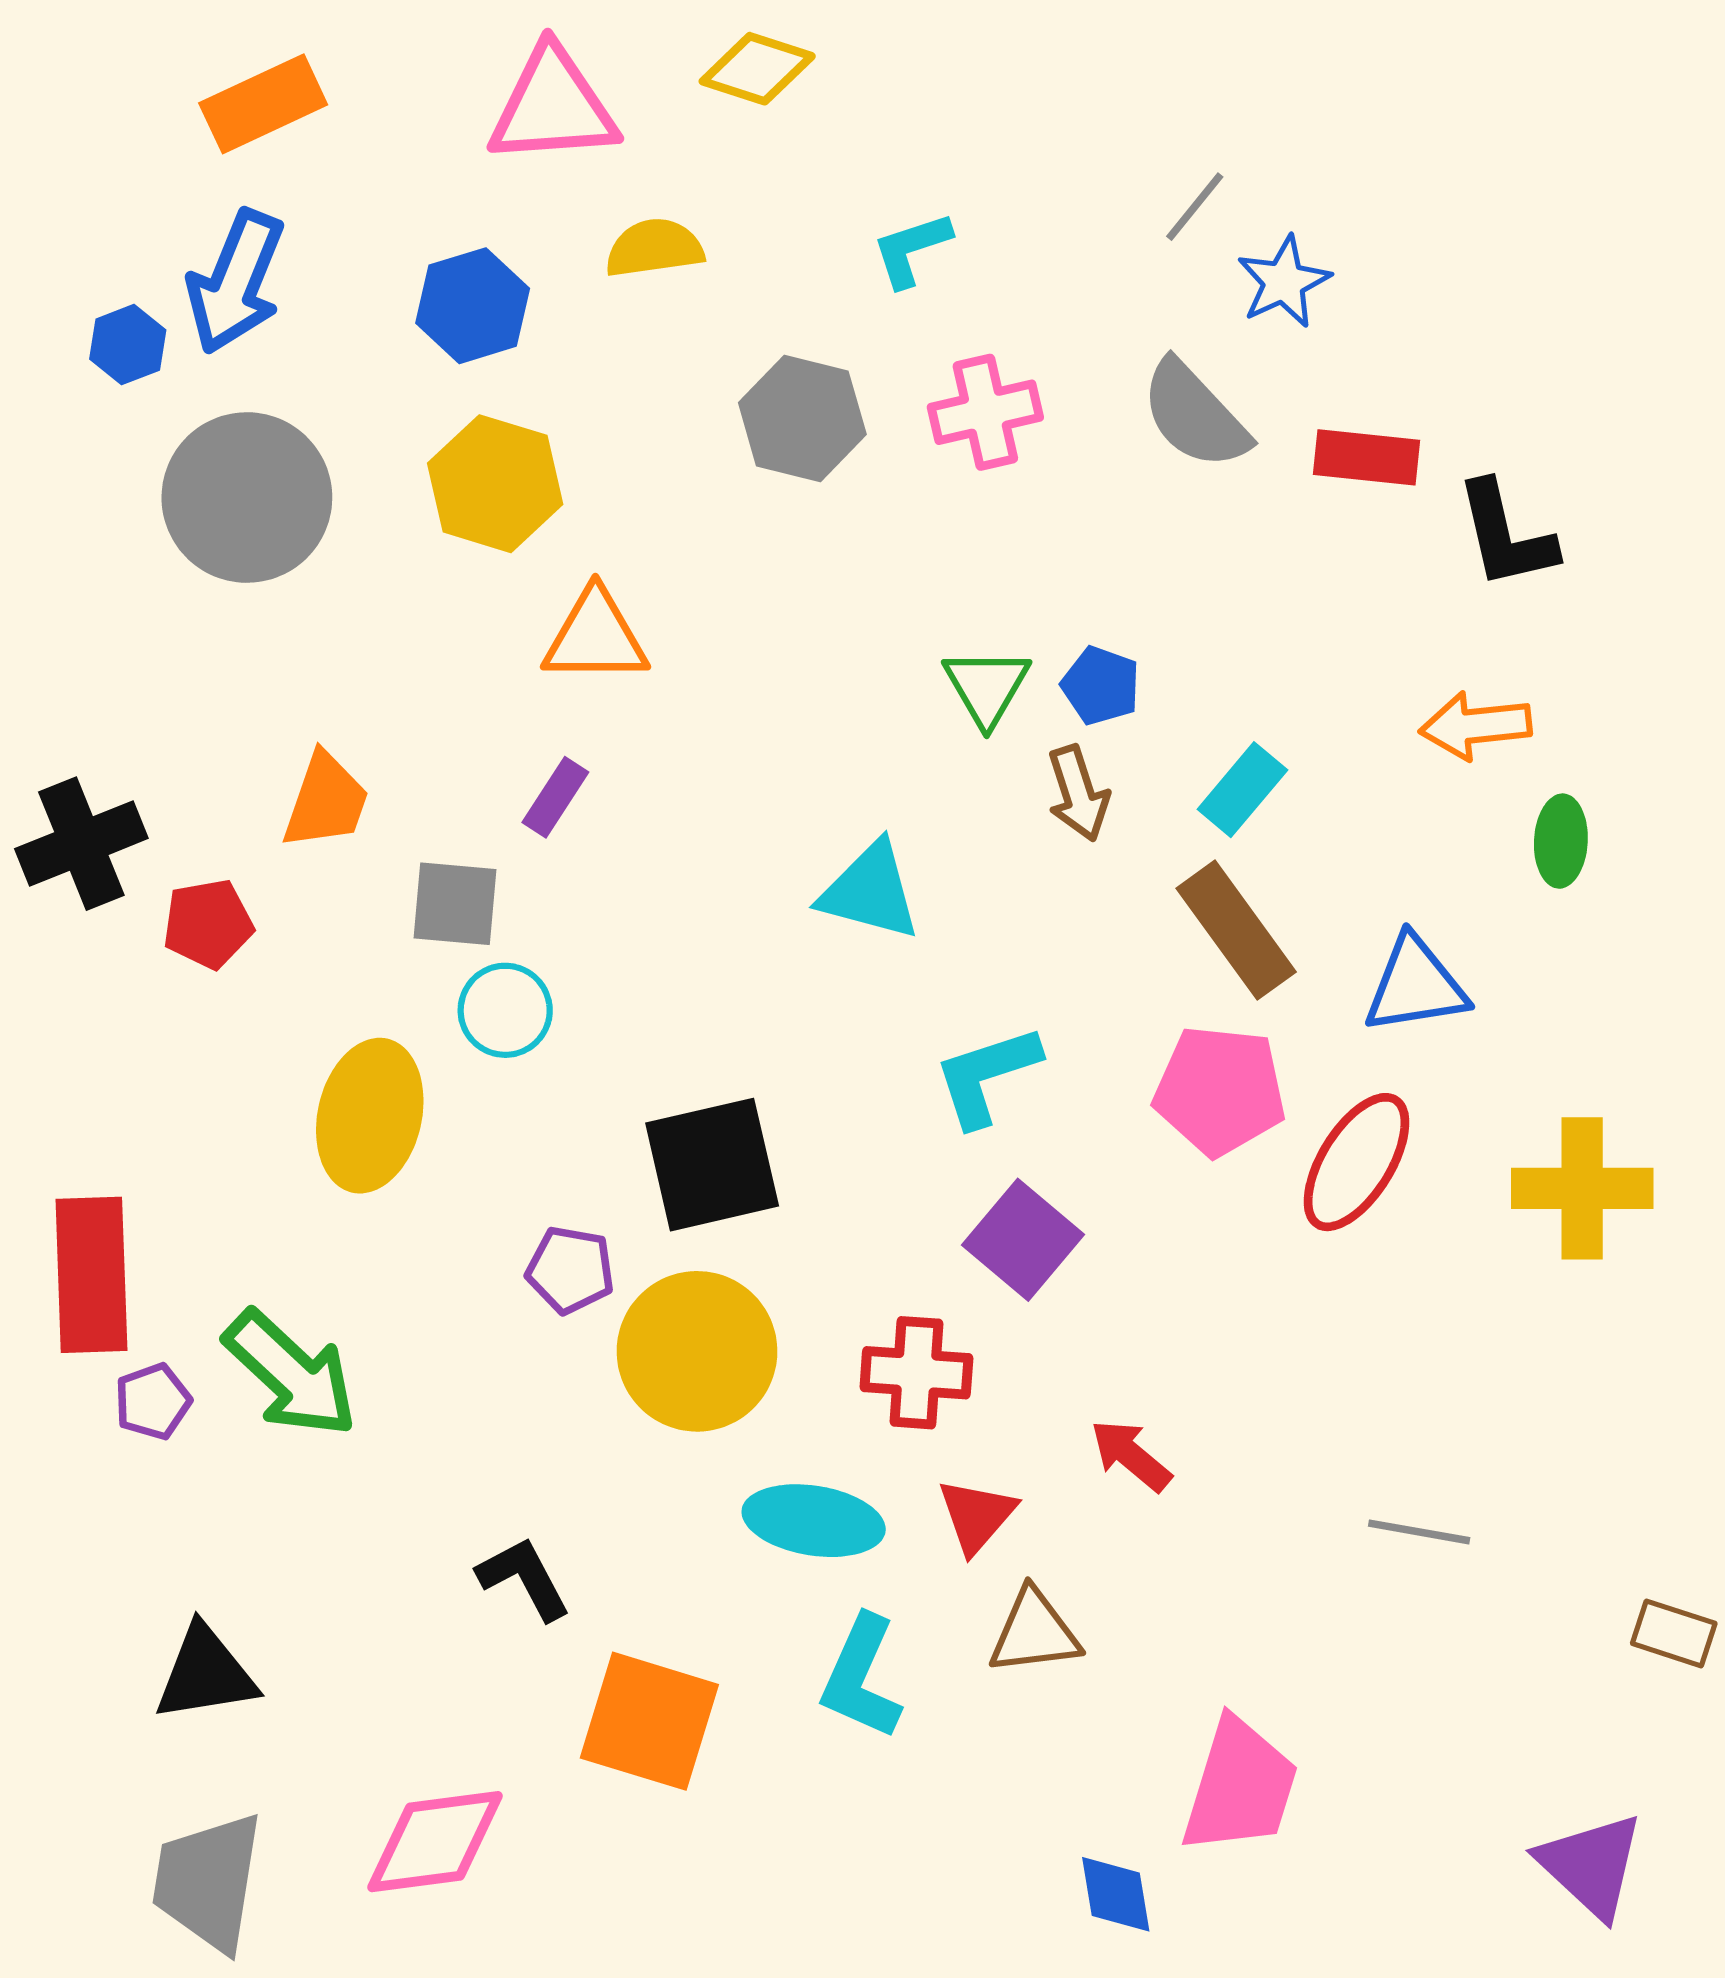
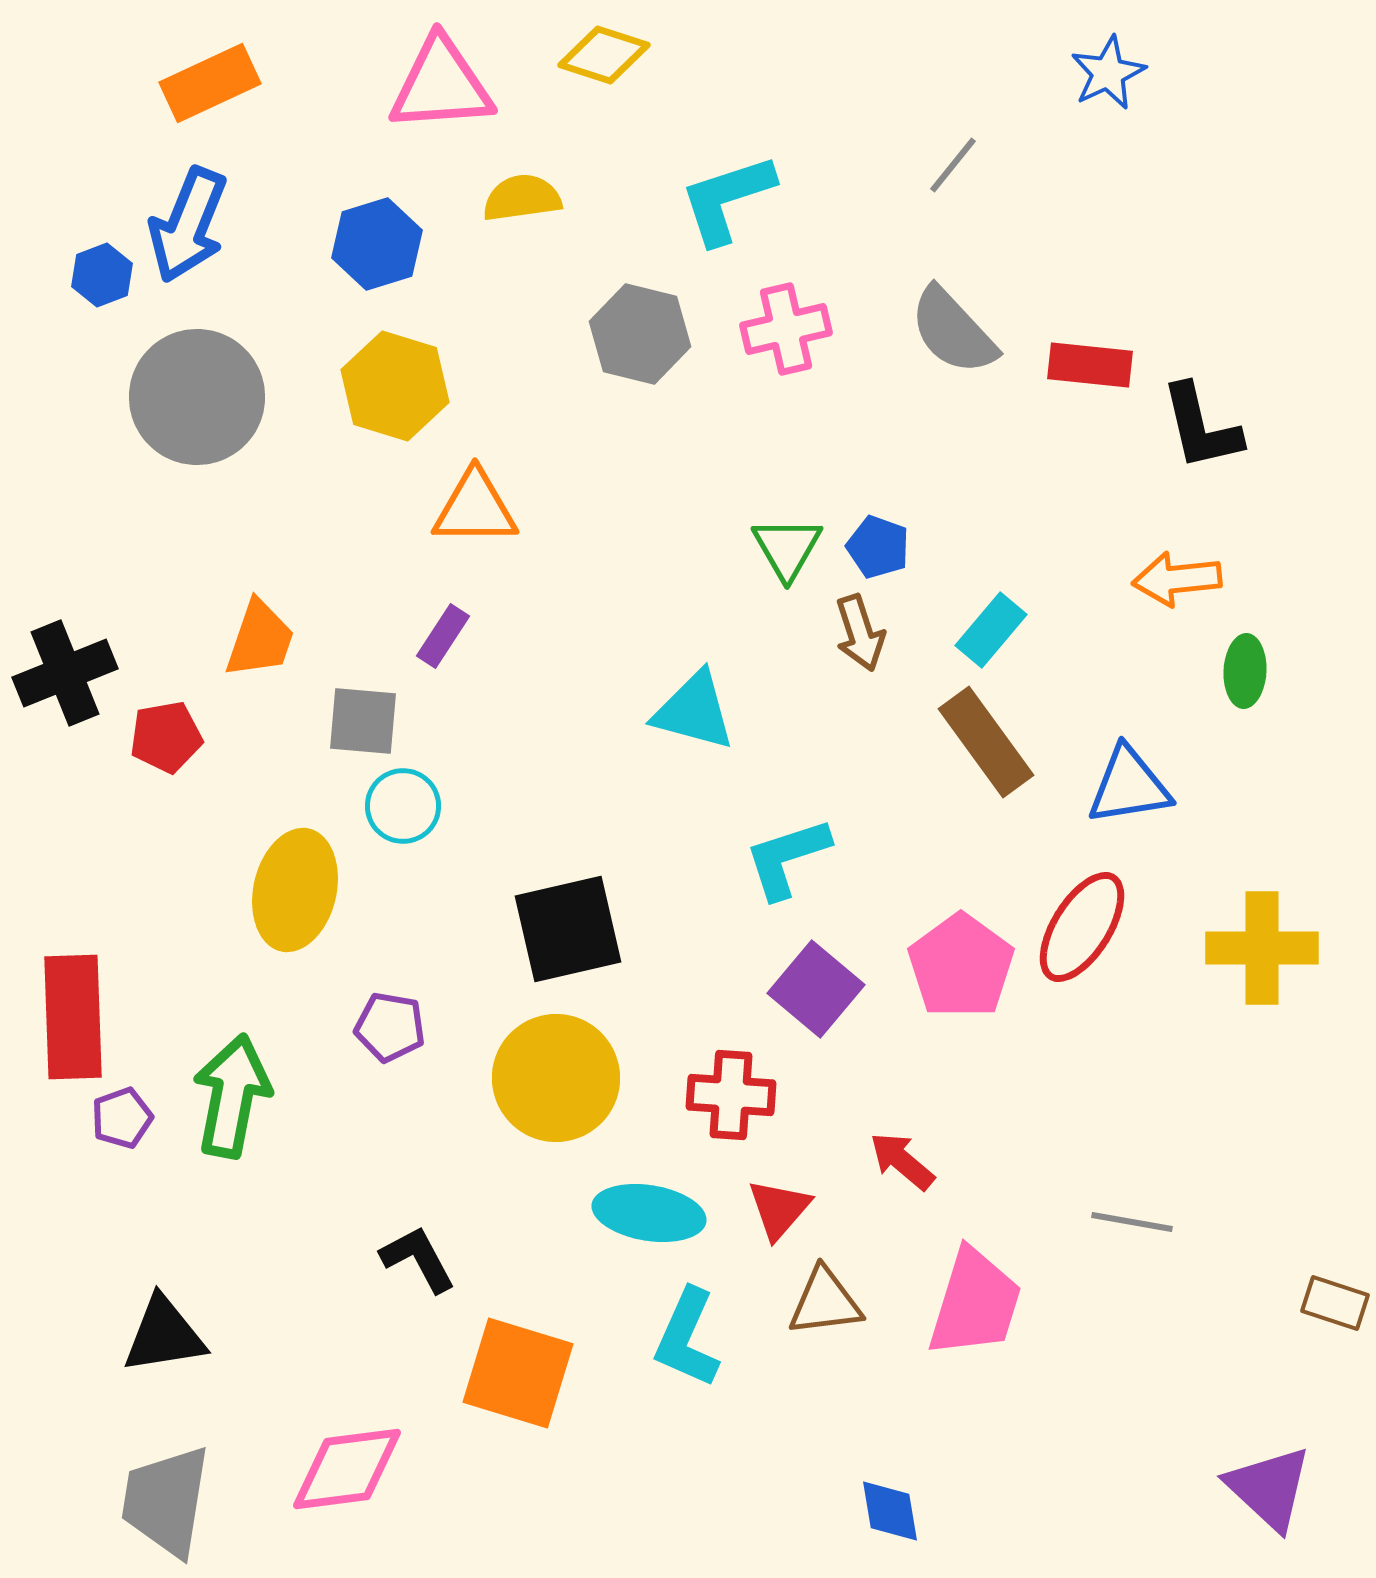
cyan L-shape: (911, 249) -> (727, 199), size x1.5
blue star: (1284, 282) -> (1108, 73), moved
pink pentagon: (1220, 1091) -> (961, 966), moved, turned 30
purple pentagon: (570, 1270) -> (390, 1027), moved
green arrow: (291, 1374) -> (232, 1096), turned -122
pink trapezoid: (1240, 1786) -> (975, 1303), moved

